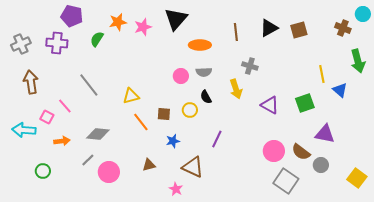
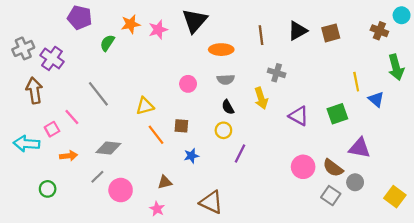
purple cross: (57, 43) -> (52, 58), moved, turned 30
pink circle: (181, 76) -> (188, 84), moved
yellow circle: (190, 110) -> (223, 130), moved
pink square: (47, 117) -> (52, 129), turned 32
brown triangle: (193, 167) -> (211, 202), moved
gray square: (286, 181) -> (331, 196), moved, size x0.7
pink star: (176, 189) -> (157, 209), moved

